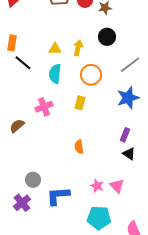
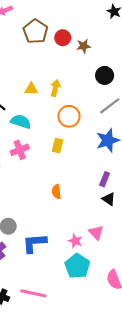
black circle: (107, 37) -> (105, 75), moved
cyan semicircle: (55, 74) -> (21, 122), moved, turned 102
pink star: (97, 186) -> (75, 241), moved
cyan pentagon: (99, 218) -> (77, 266), turned 30

